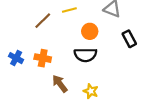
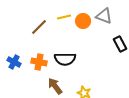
orange circle: (90, 31) -> (83, 21), moved
black semicircle: (85, 55) -> (65, 59), moved

